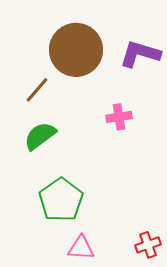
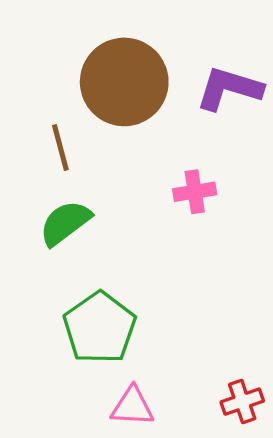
brown line: (37, 90) -> (60, 147), turned -56

